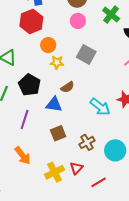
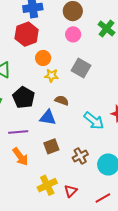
brown semicircle: (68, 87) -> (62, 100), turned -128
purple line: (25, 119) -> (18, 132), turned 66
orange arrow: (23, 156) -> (20, 157), moved
red triangle: (76, 168) -> (71, 191), moved
red line: (99, 182) -> (103, 198), moved

